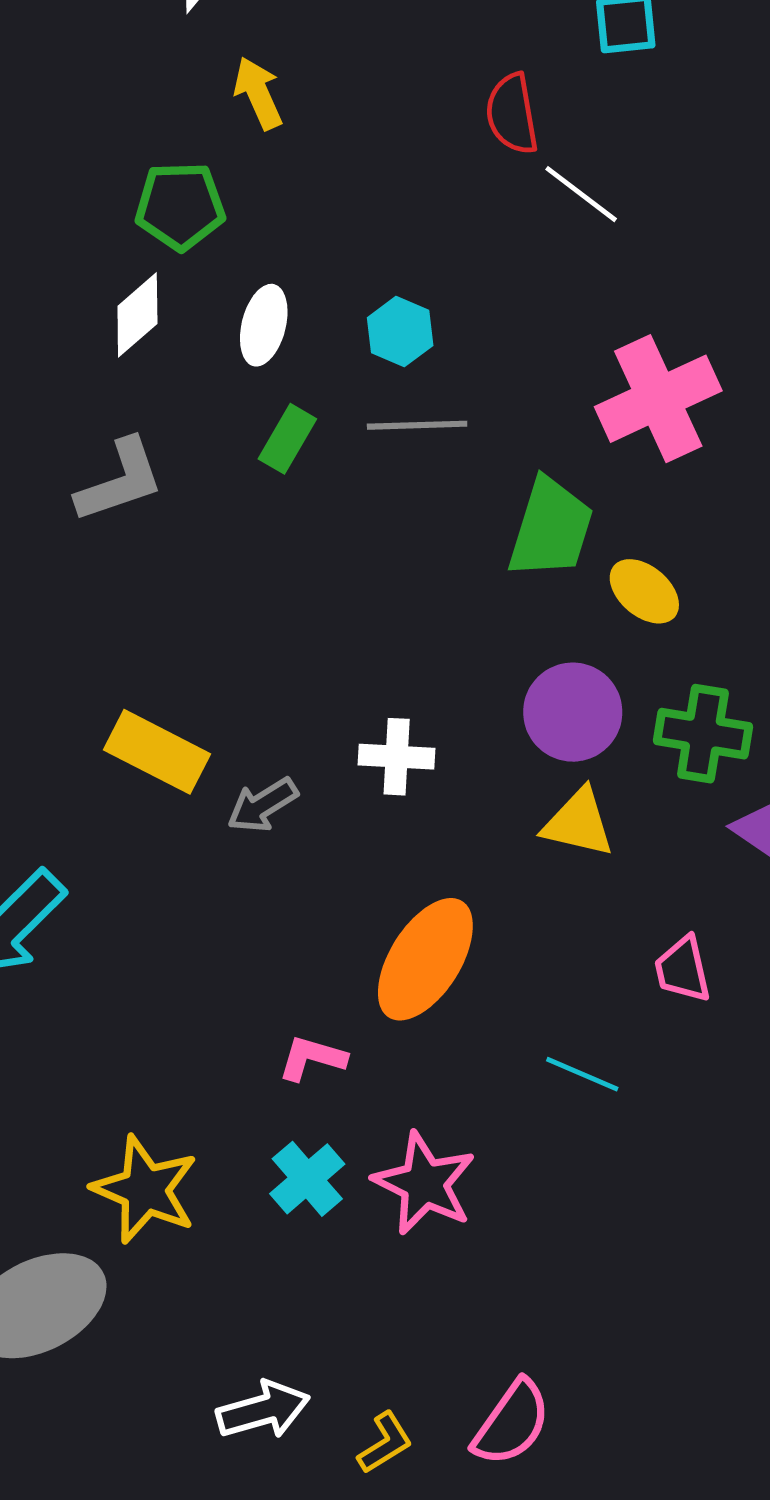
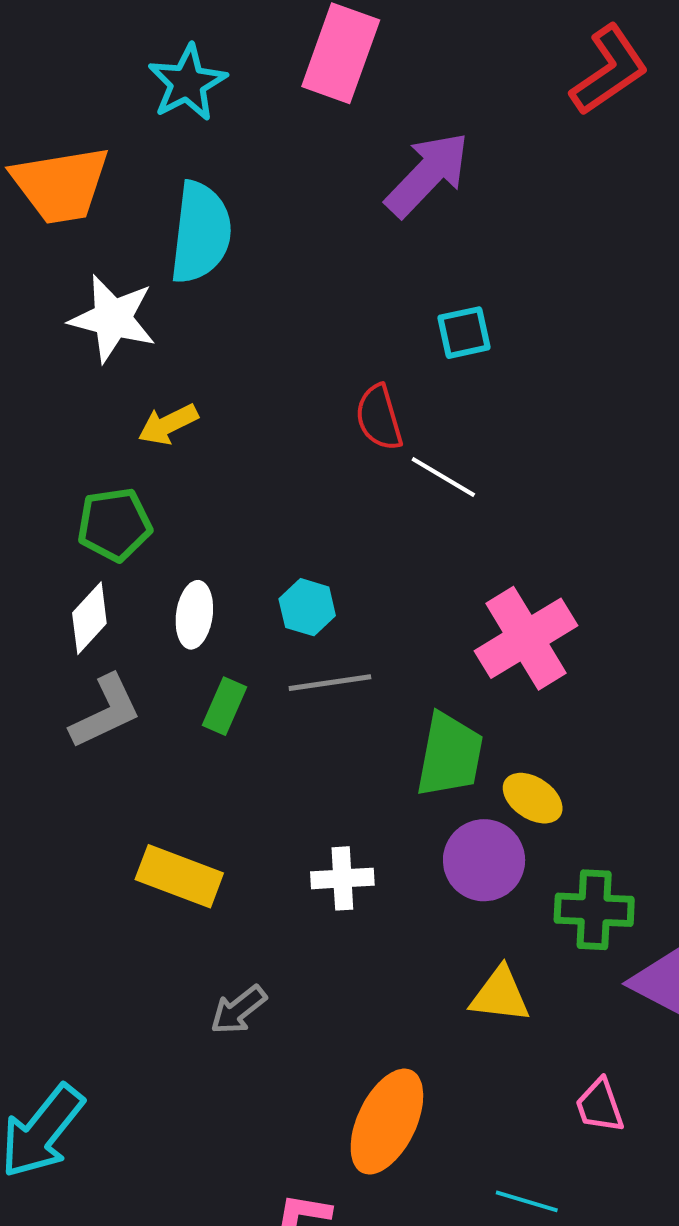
yellow arrow: (258, 93) -> (168, 424), turned -86
gray L-shape: (120, 481) -> (106, 712), moved
purple circle: (573, 712) -> (484, 860), moved
yellow rectangle: (157, 752) -> (179, 876), moved
white cross: (397, 757) -> (342, 878), moved

